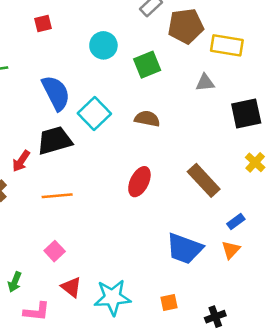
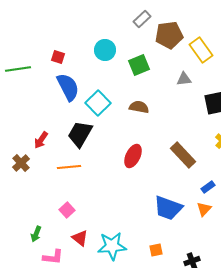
red square: (43, 24) -> (58, 57), moved, turned 32
yellow rectangle: (227, 45) -> (201, 50), turned 45
black trapezoid: (55, 141) -> (80, 134), moved, turned -44

